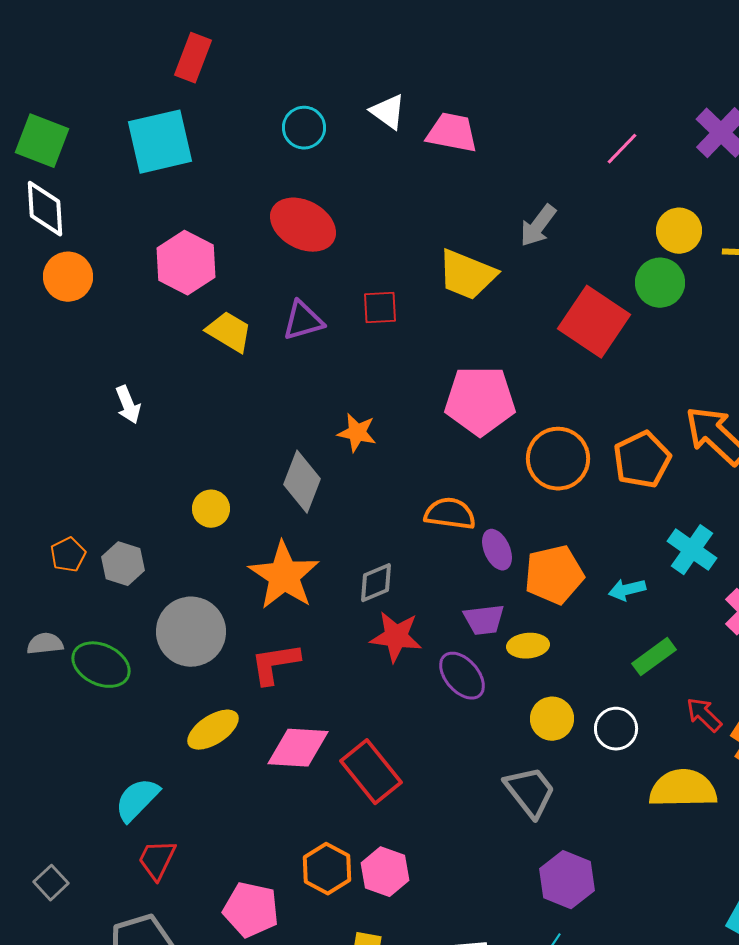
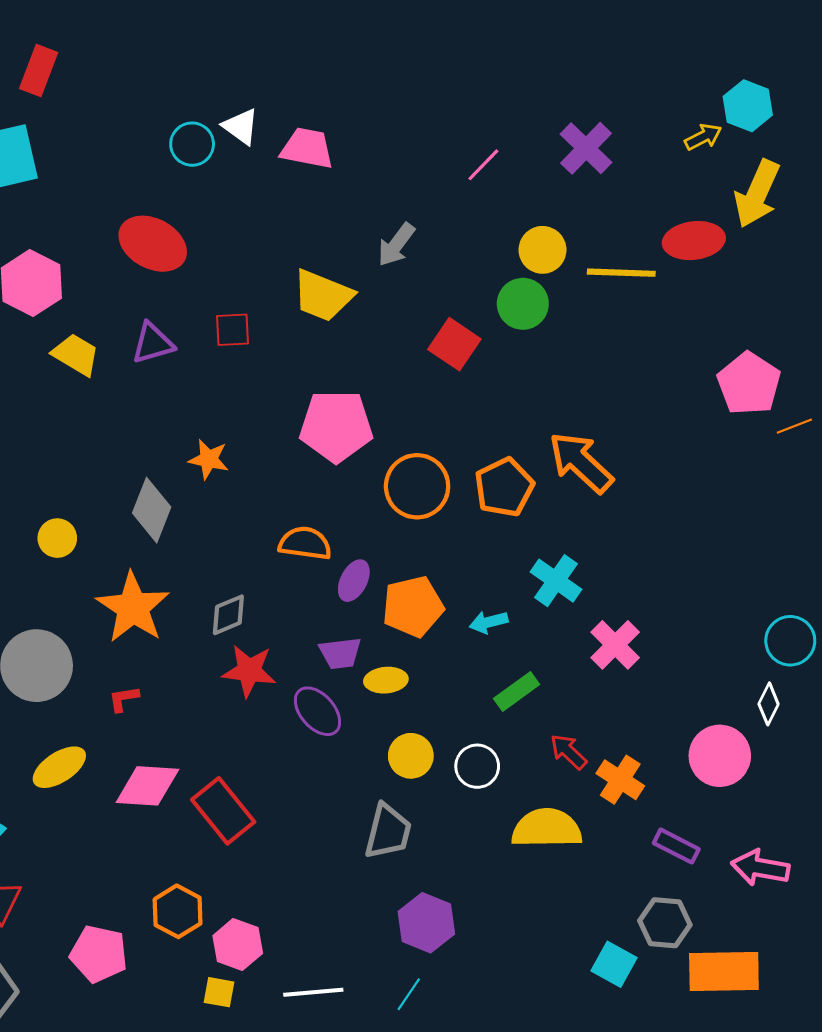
cyan circle: (304, 128) -> (192, 144), moved
red square: (594, 322) -> (454, 344), size x0.7
purple ellipse: (497, 550) -> (354, 581), turned 51
red L-shape: (275, 664) -> (124, 699), size x0.6
gray trapezoid: (530, 792) -> (388, 832), turned 52
pink hexagon: (385, 872) -> (238, 945), moved

